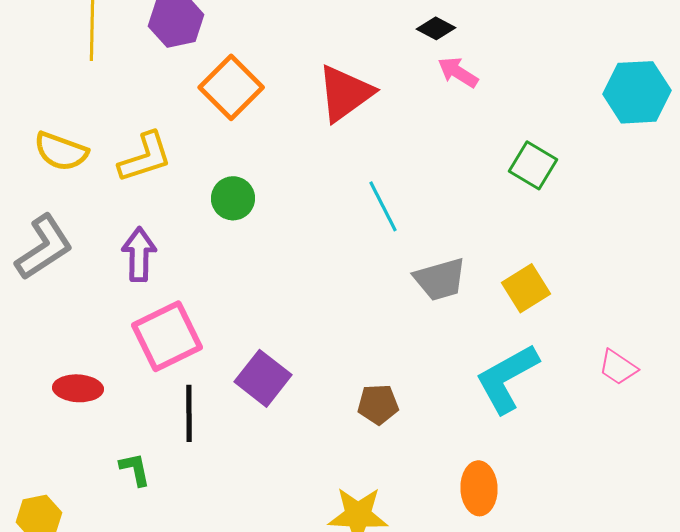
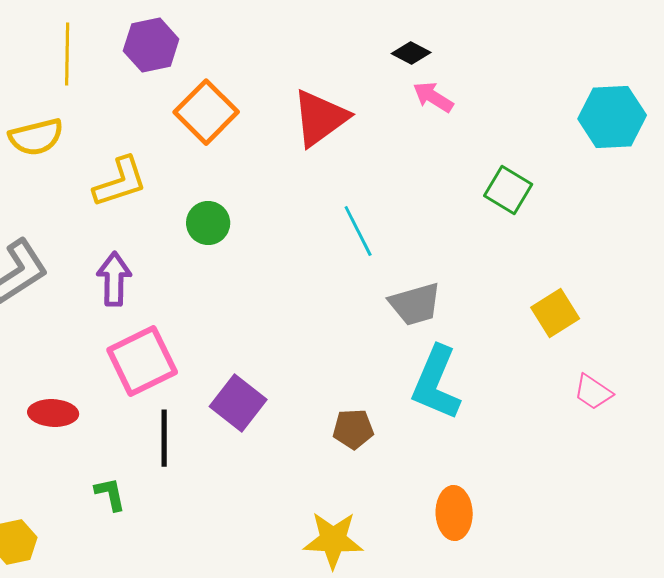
yellow semicircle: (61, 151) -> (36, 137), moved, turned -34
yellow square: (526, 288) -> (555, 313), moved
cyan L-shape: (507, 378) -> (436, 383), moved, turned -38

